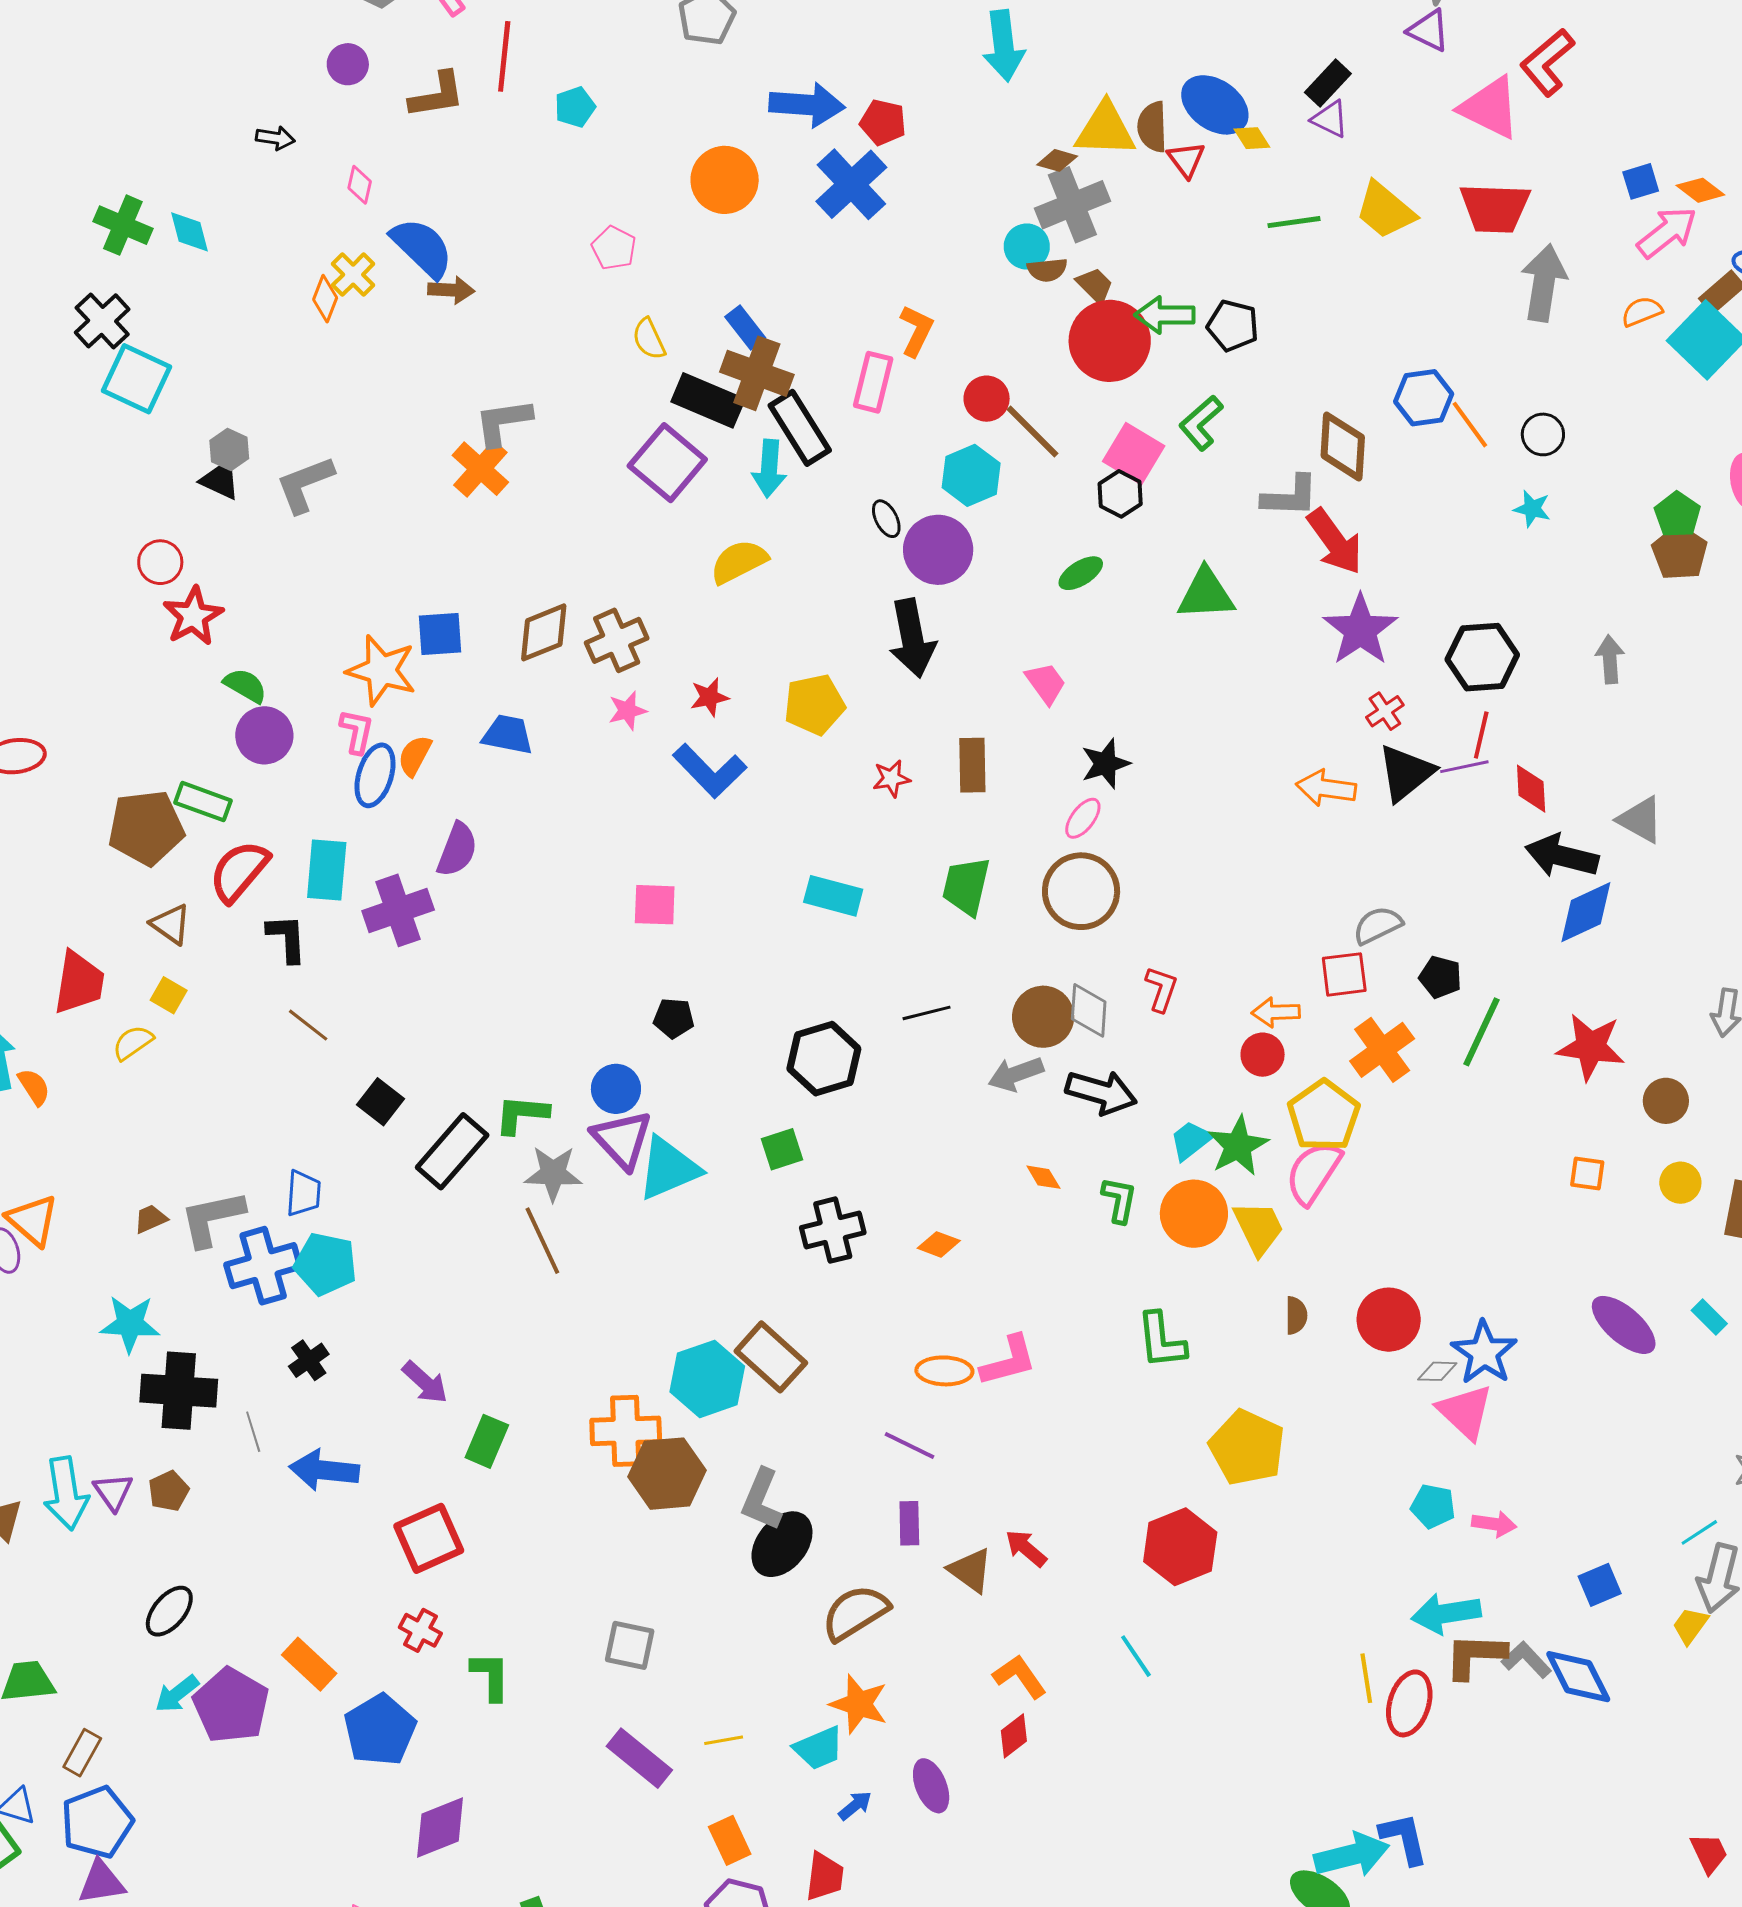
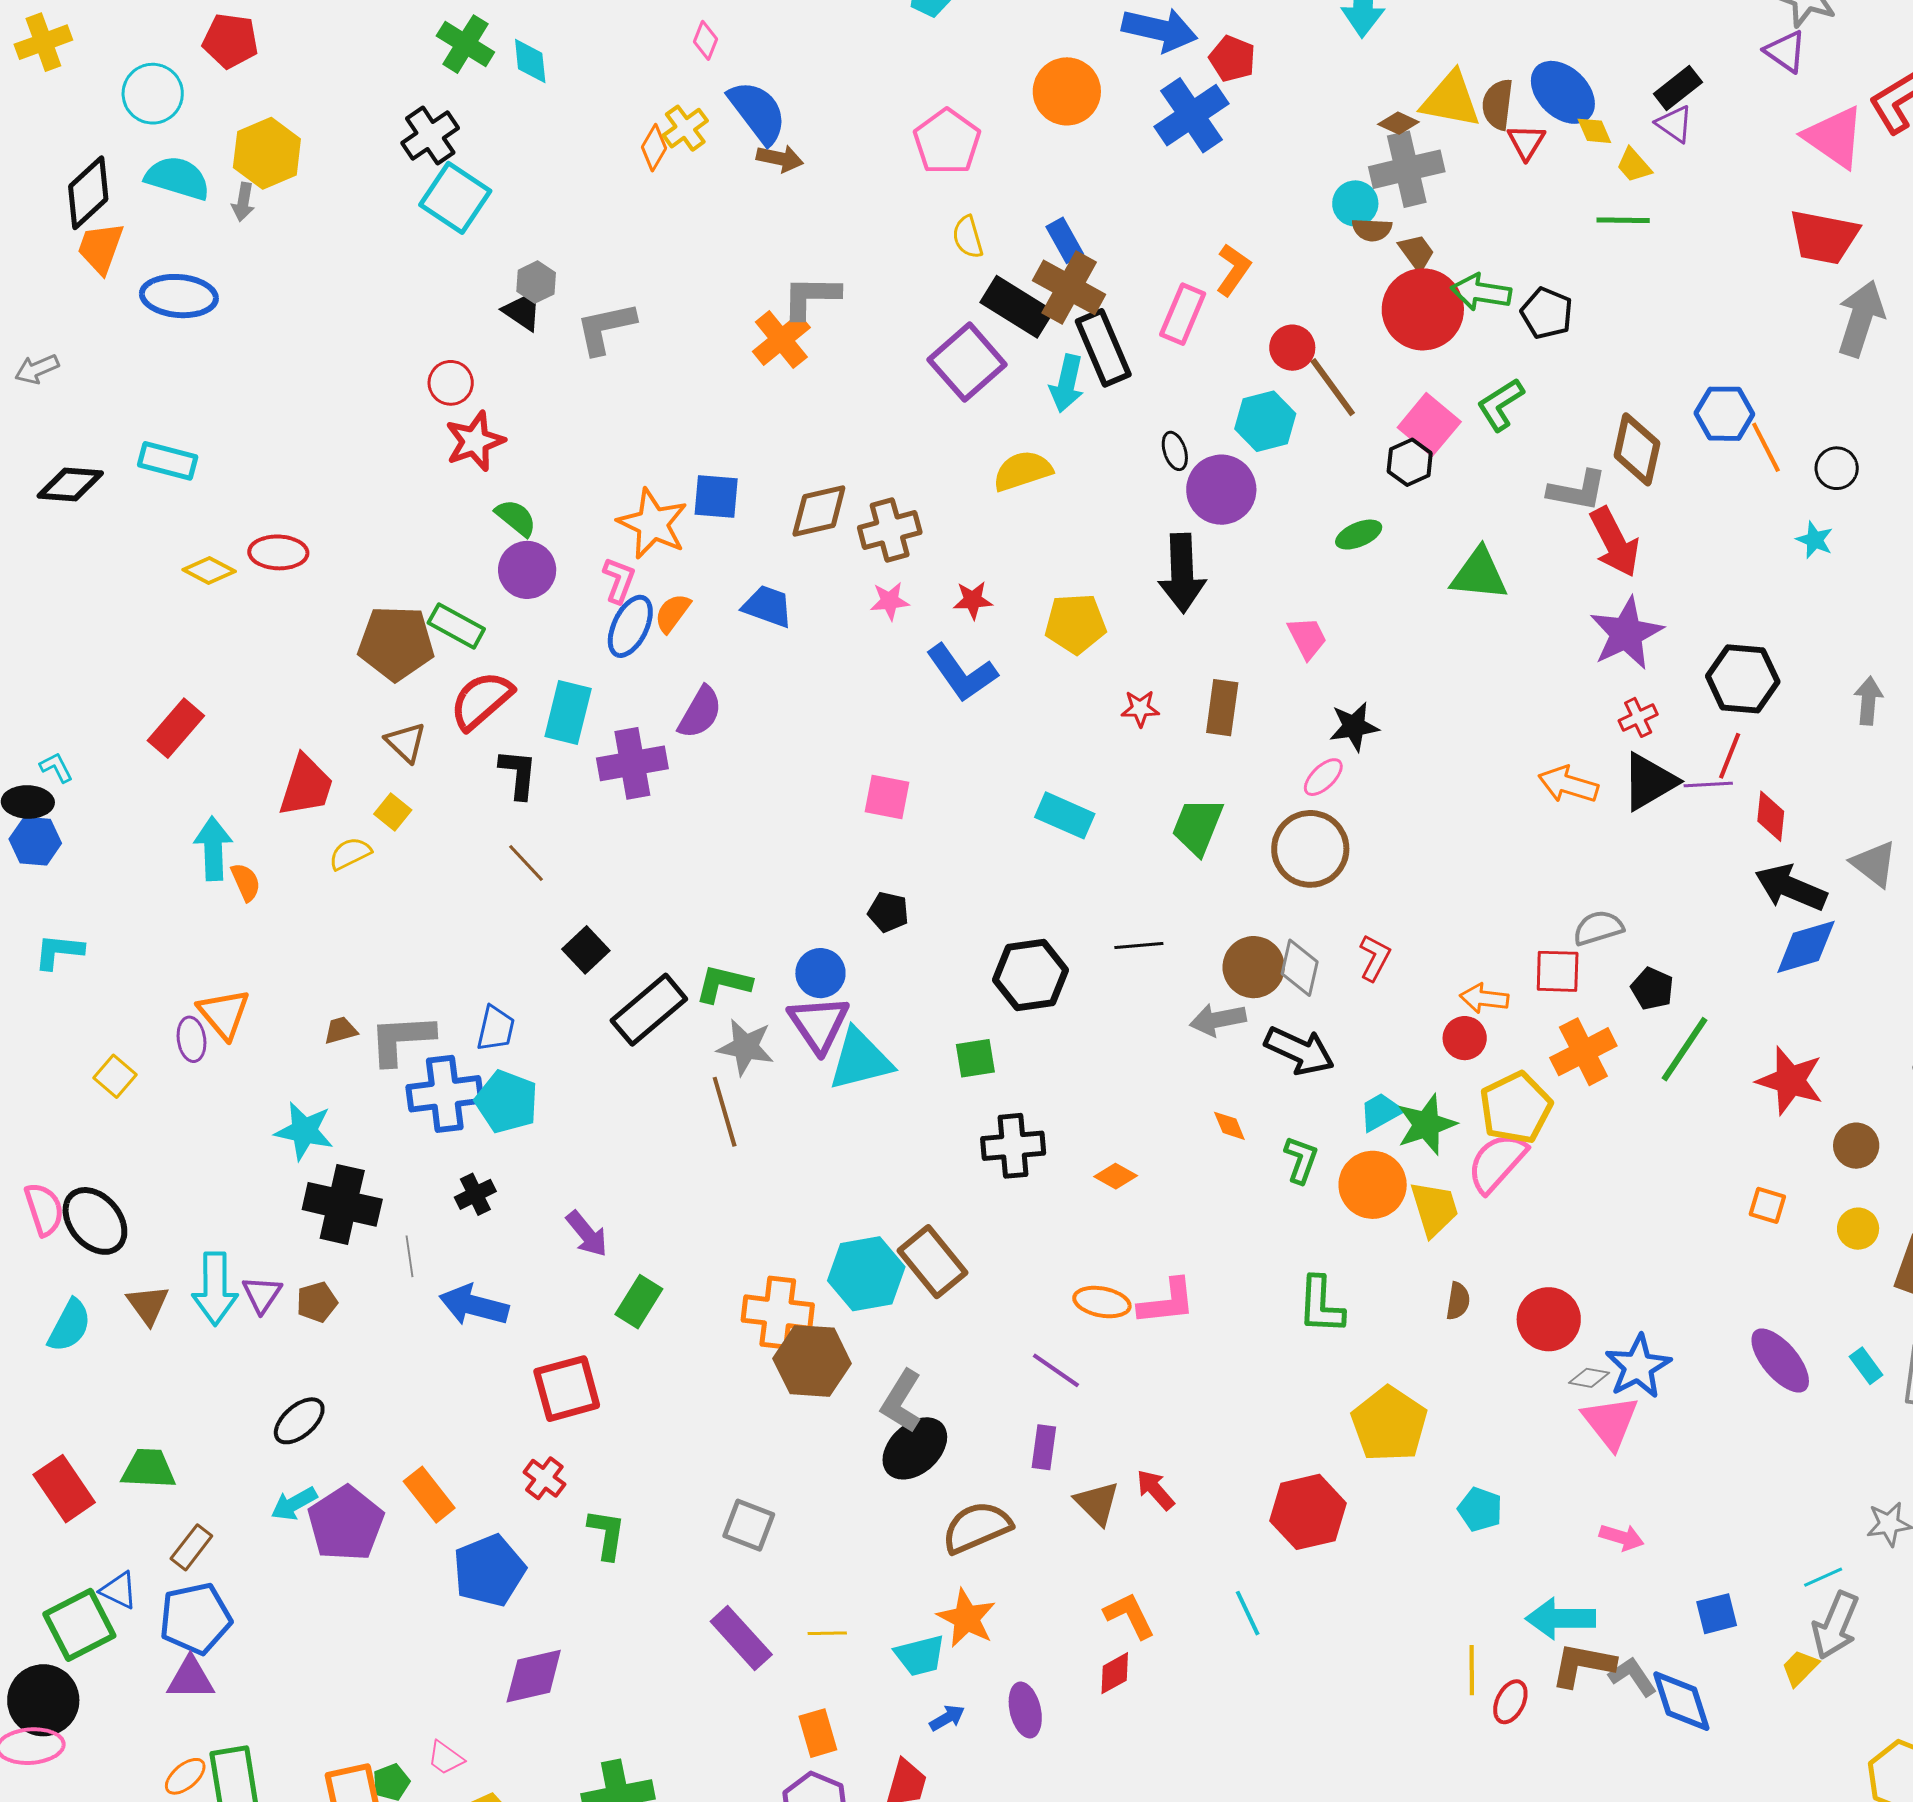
yellow trapezoid: (1385, 210) -> (1634, 165), moved, size x0.6
pink pentagon: (614, 248) -> (947, 142), size x1.5
cyan pentagon: (1433, 1506) -> (1480, 1509), moved
red ellipse: (1409, 1703) -> (1510, 1702), size x0.7

